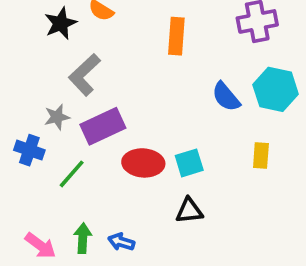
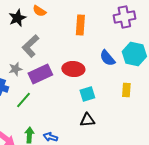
red ellipse: (143, 163) -> (73, 69), moved

